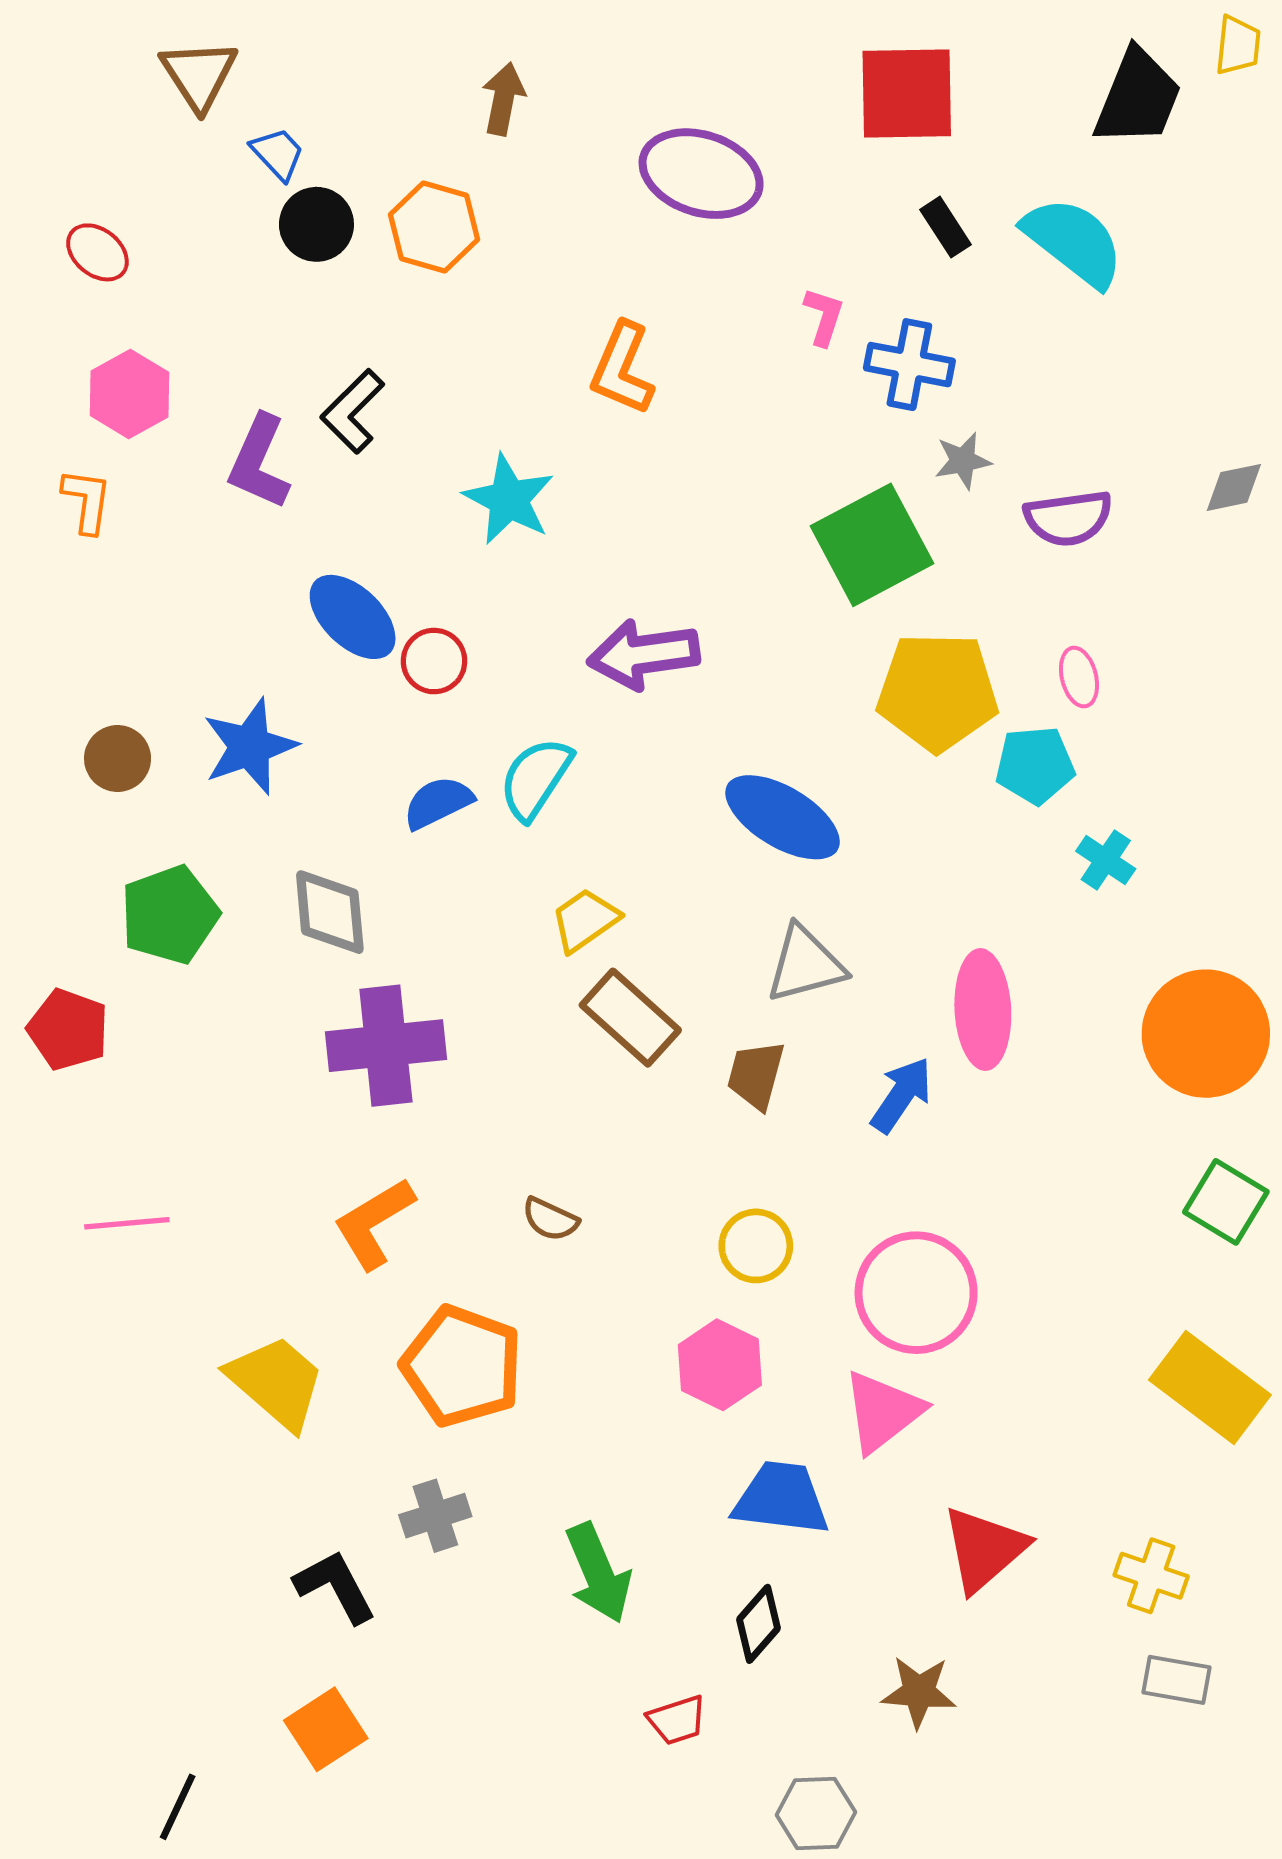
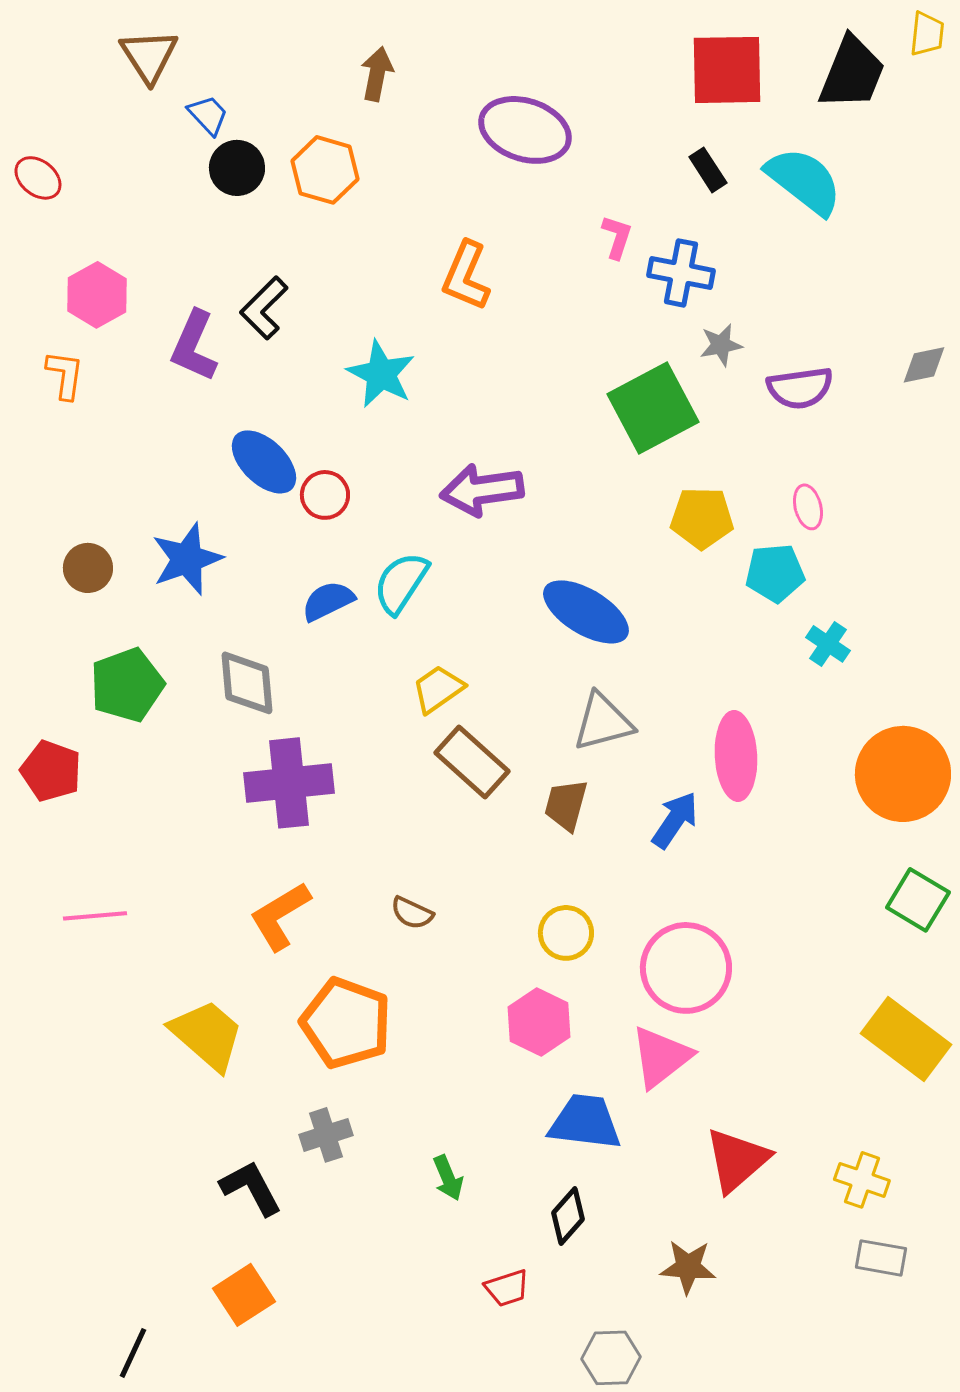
red square: (907, 93) -> (727, 70), moved
red ellipse: (97, 252) -> (38, 178), moved
yellow pentagon: (937, 692) -> (702, 518), size x0.7
green arrow: (598, 1573) -> (448, 1178), size x0.6

